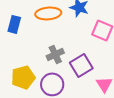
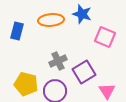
yellow pentagon: (23, 77) -> (26, 84), turned 30

